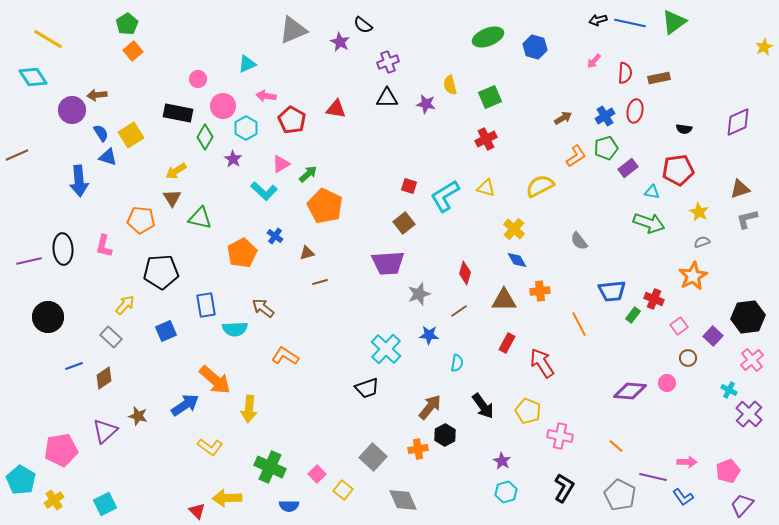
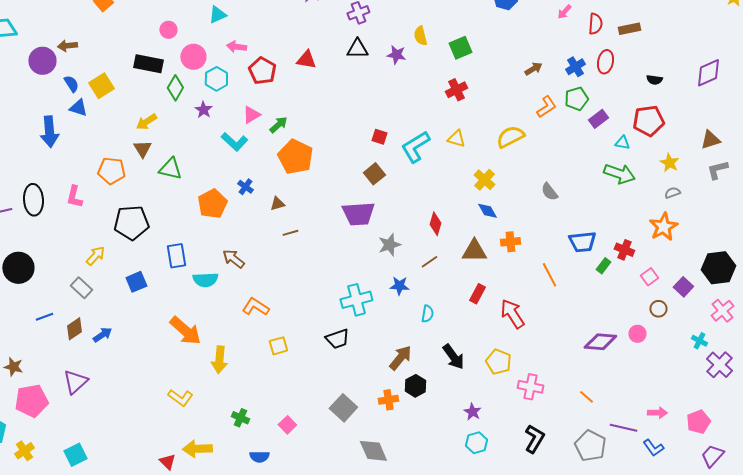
cyan cross: (386, 349) -> (356, 300), turned 32
blue arrow: (185, 405) -> (102, 335), moved, size x0.7
brown star: (138, 416) -> (13, 367), moved
green cross: (270, 467) -> (240, 418), size x0.6
yellow square: (343, 490) -> (278, 346), moved, turned 36

